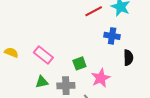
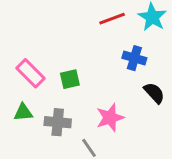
black semicircle: (128, 58) -> (154, 93), turned -49
green square: (79, 63) -> (70, 79), moved

